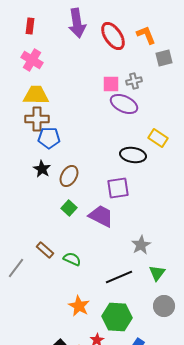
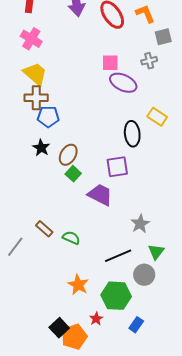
gray cross: (134, 81) -> (149, 61), moved
yellow trapezoid: (36, 95) -> (35, 74), turned 40
black ellipse: (133, 155) -> (132, 134), turned 75
green square: (69, 208) -> (73, 174), moved
gray circle: (164, 306) -> (144, 275), moved

